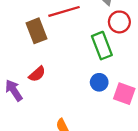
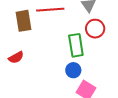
blue circle: (99, 82) -> (73, 70), moved

